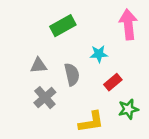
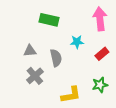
green rectangle: (63, 26) -> (49, 20), turned 42
red rectangle: (113, 82) -> (102, 54), moved

